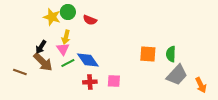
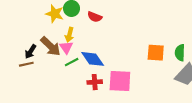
black arrow: (41, 47) -> (31, 52), moved
brown arrow: (43, 62) -> (50, 46), moved
brown line: (20, 72) -> (26, 64), moved, turned -32
pink square: (114, 81) -> (120, 81), size x1.6

